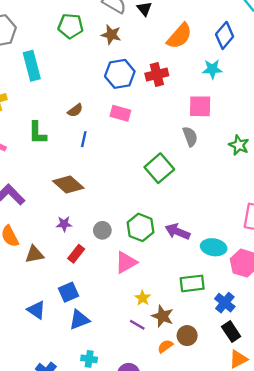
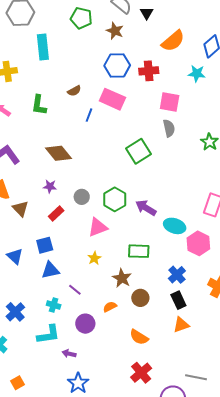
pink square: (200, 106) -> (170, 102), moved
pink rectangle: (120, 113) -> (112, 99), size x1.4
blue line: (84, 139) -> (89, 115), moved
brown triangle: (34, 254) -> (21, 209), turned 48
green rectangle: (192, 283) -> (139, 251), moved
yellow star: (143, 298) -> (94, 258), moved
purple line: (137, 325) -> (75, 290), moved
orange semicircle: (165, 346) -> (110, 307), moved

